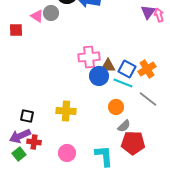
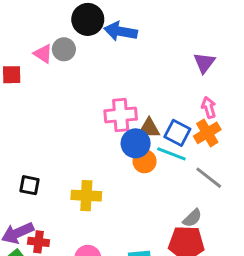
purple triangle: (148, 12) -> (204, 63), moved
pink arrow: (159, 15) -> (209, 108), moved
orange circle: (116, 107) -> (145, 161), moved
black square: (27, 116) -> (30, 185), moved
gray semicircle: (124, 126) -> (192, 218), moved

